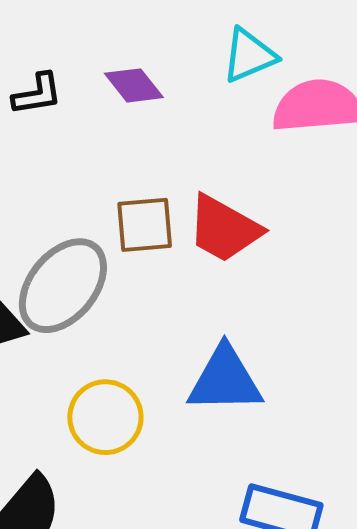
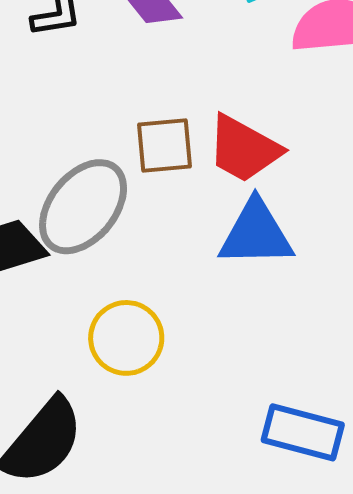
blue triangle: (225, 380) -> (256, 234), moved

